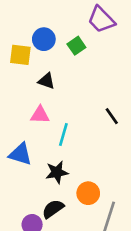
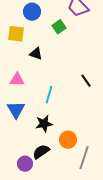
blue circle: (44, 39) -> (32, 12), moved
pink triangle: (40, 115) -> (17, 80), moved
blue triangle: (20, 154) -> (16, 110), turned 42

